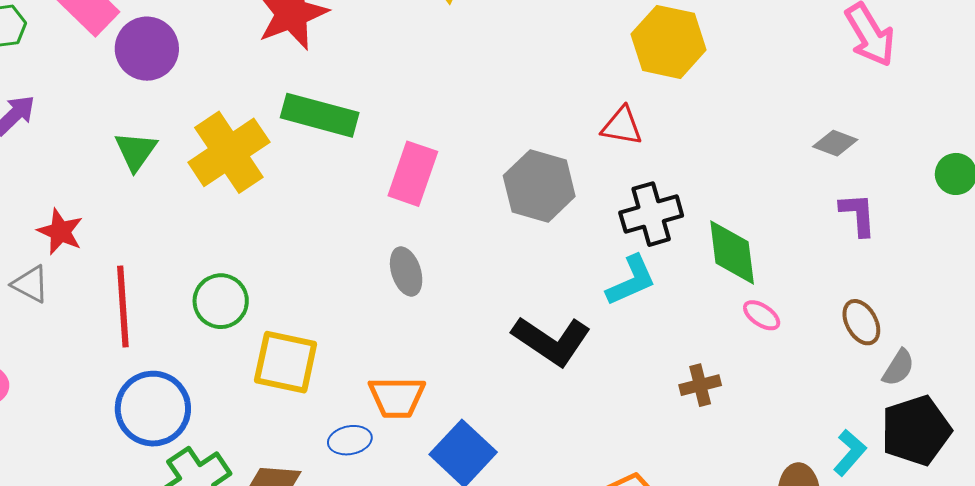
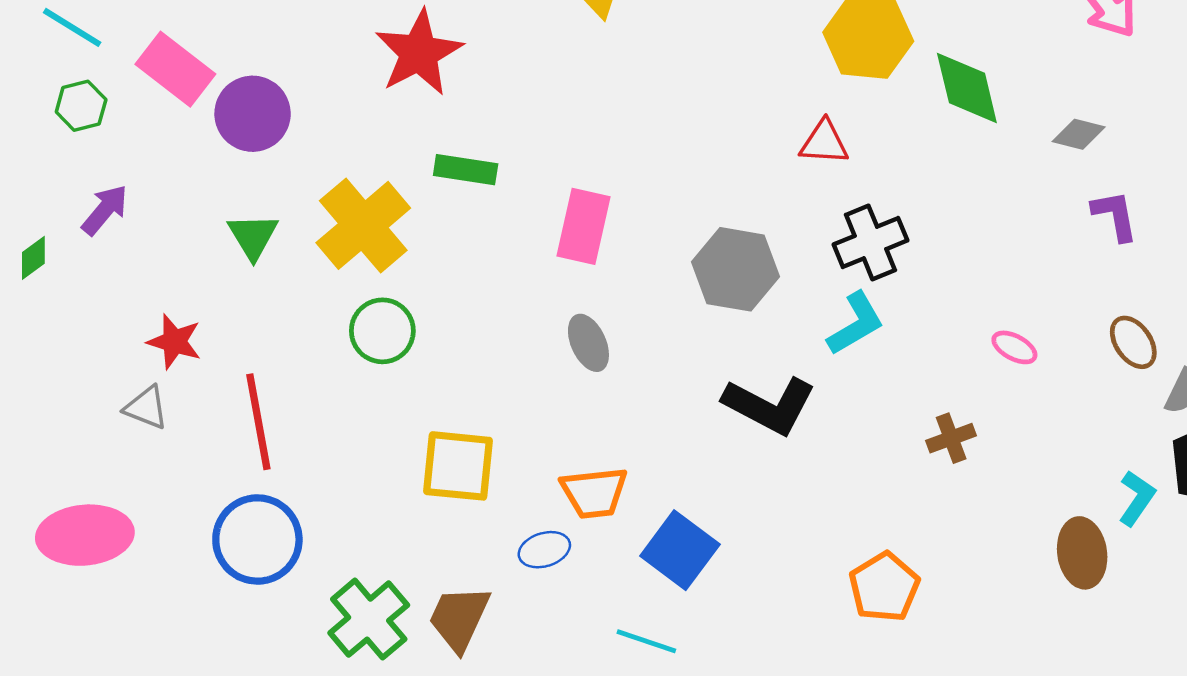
green rectangle: (320, 115) -> (466, 170), size x0.7
gray hexagon: (539, 186) -> (735, 269), moved
green diamond: (732, 252) -> (967, 88), moved
green circle: (221, 301) -> (382, 331), moved
blue circle: (153, 409) -> (257, 539), moved

